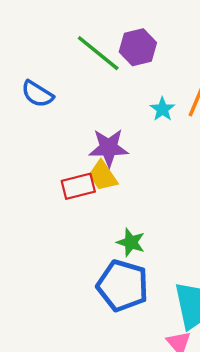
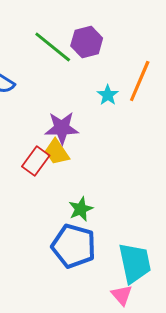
red rectangle: (78, 186) -> (36, 161), turned -40
green star: (131, 242) -> (81, 209), turned 30

